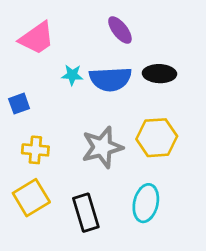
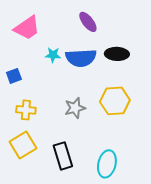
gray star: (102, 147) -> (75, 108), size x0.7
cyan ellipse: (146, 203) -> (107, 164), moved

